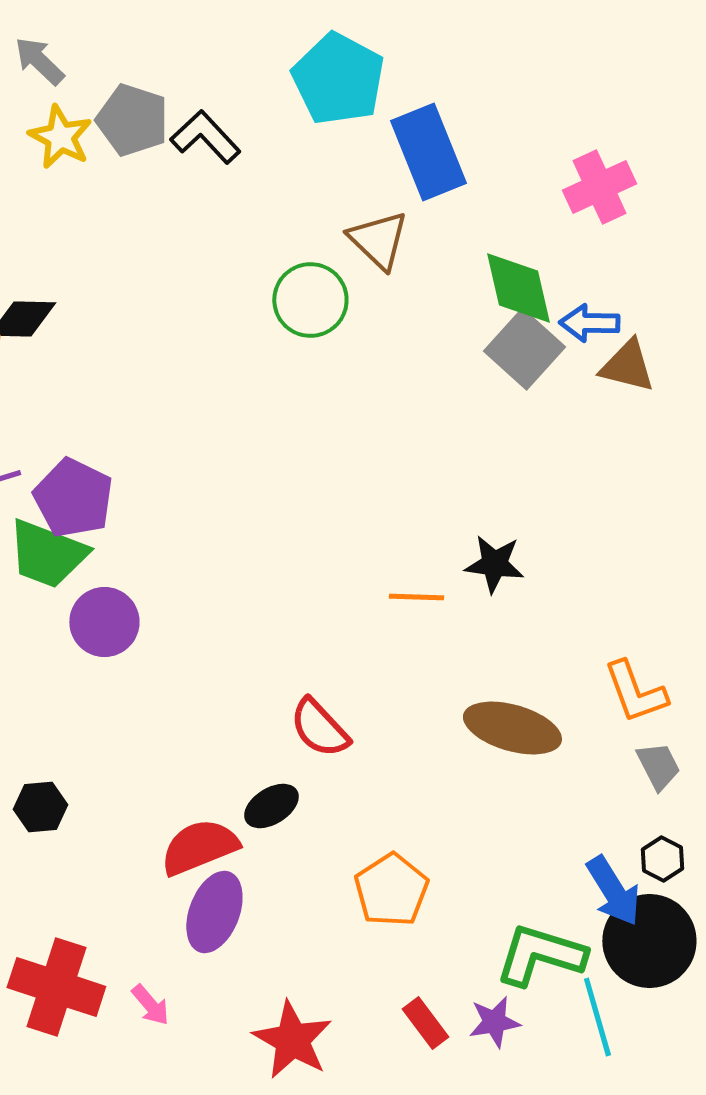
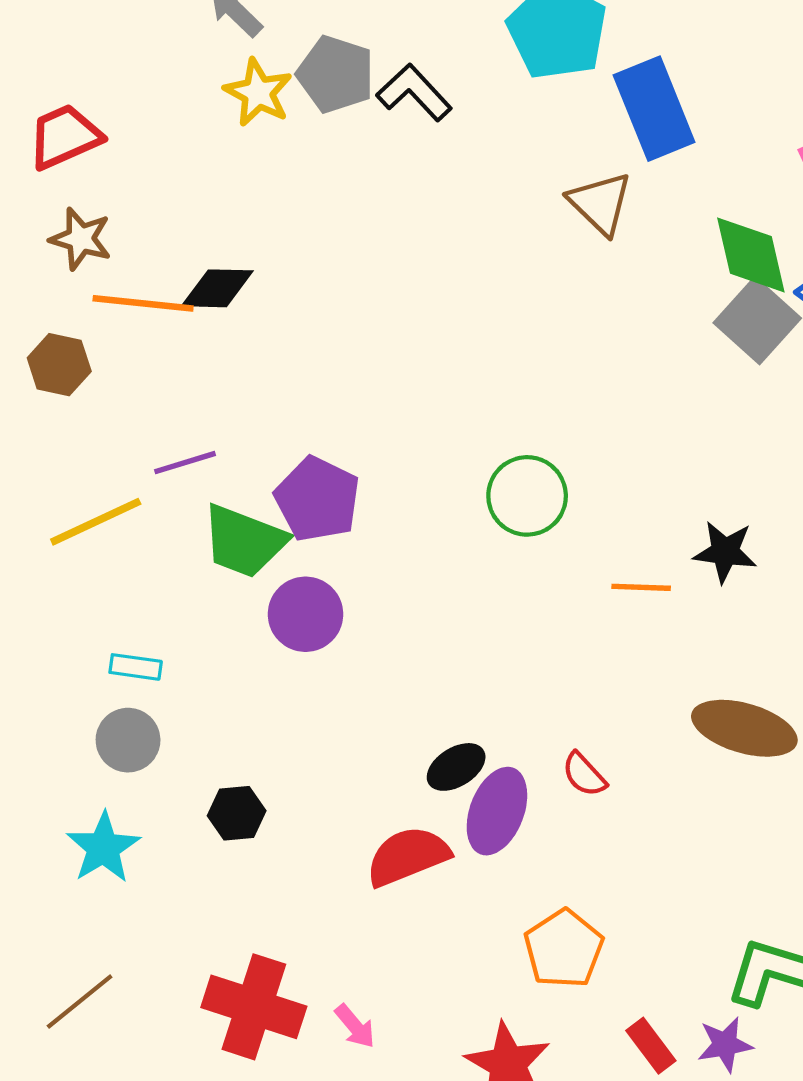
green circle: (310, 300) -> (527, 496), moved
purple pentagon: (73, 498) -> (317, 499), moved
red semicircle: (319, 728) -> (584, 775), moved, size x0.7
black ellipse: (271, 806) -> (456, 767), moved
orange pentagon: (391, 890) -> (564, 949), moved
purple ellipse: (214, 912) -> (497, 811), moved

